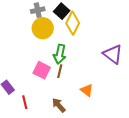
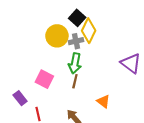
gray cross: (38, 10) -> (76, 41), moved
pink square: (42, 70) -> (44, 79), moved

